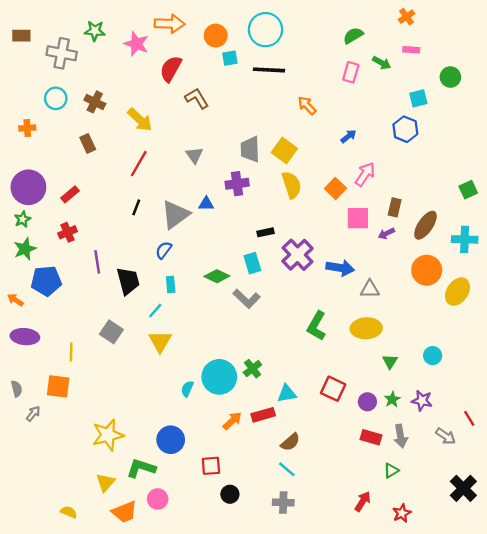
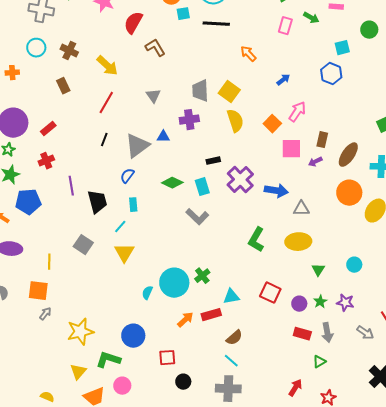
green diamond: (217, 276) -> (172, 183), moved
gray arrow: (33, 414) -> (45, 314), moved
gray cross: (283, 503) -> (228, 389), size x1.4

